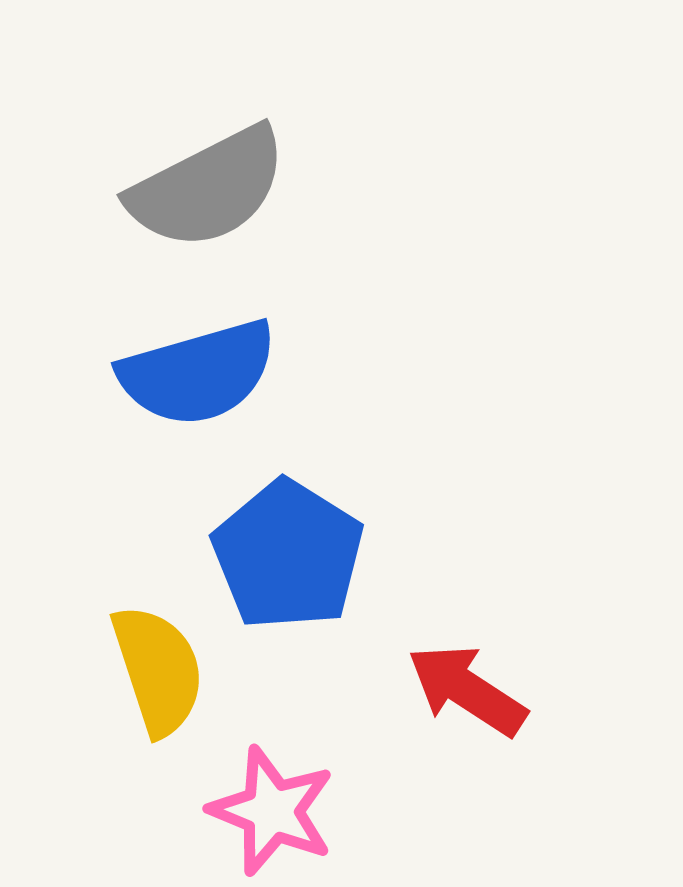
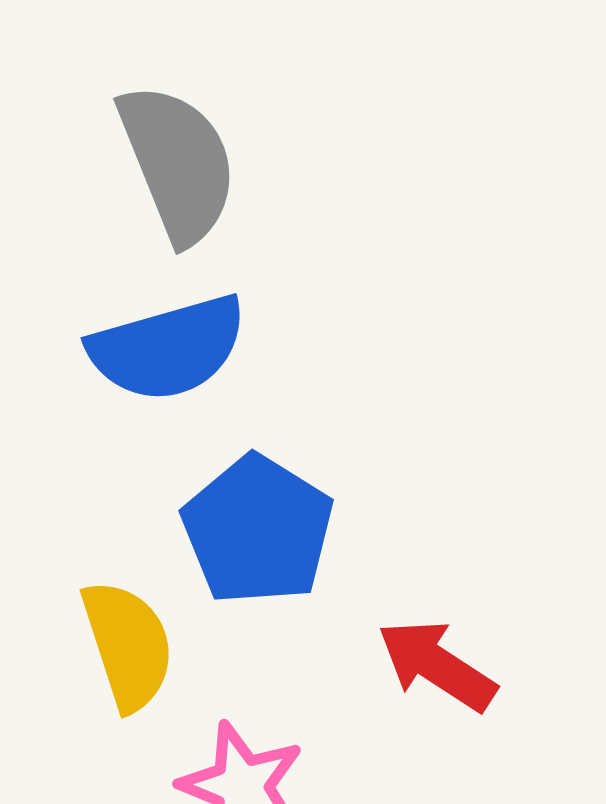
gray semicircle: (208, 188) -> (178, 163), turned -85

